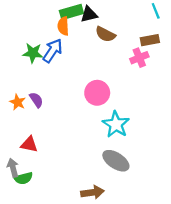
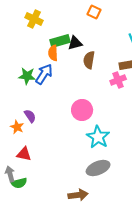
brown semicircle: (105, 34) -> (89, 60), turned 72
orange star: (18, 102) -> (17, 127), moved
gray ellipse: (116, 161) -> (98, 168), turned -55

